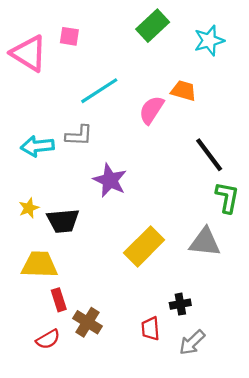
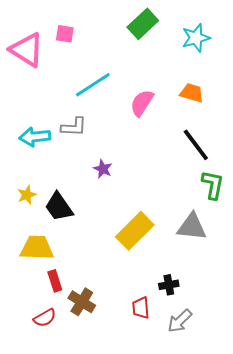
orange trapezoid: (184, 91) -> (192, 93), moved
purple star: (110, 180) -> (103, 169), size x0.6
black trapezoid: (63, 221) -> (59, 207), turned 60

